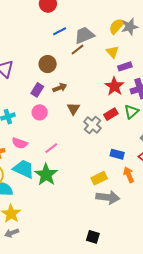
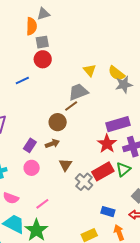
yellow semicircle: (117, 26) -> (116, 73), moved, turned -96
blue line: (60, 31) -> (22, 80), moved
yellow triangle: (113, 52) -> (90, 70), moved
brown circle: (48, 64) -> (58, 122), moved
purple rectangle: (125, 66) -> (118, 124), size x1.6
red rectangle: (111, 114) -> (103, 171), size x1.5

